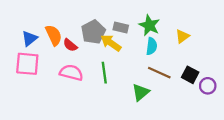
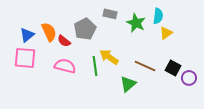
gray rectangle: (121, 28) -> (110, 14), moved
yellow arrow: (111, 43) -> (109, 57), moved
cyan semicircle: (152, 46) -> (158, 16), moved

